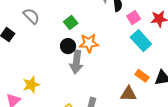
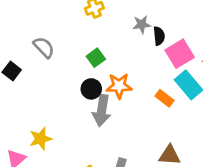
pink square: (134, 17) -> (180, 54), size x1.5
orange rectangle: (142, 76) -> (165, 98), moved

